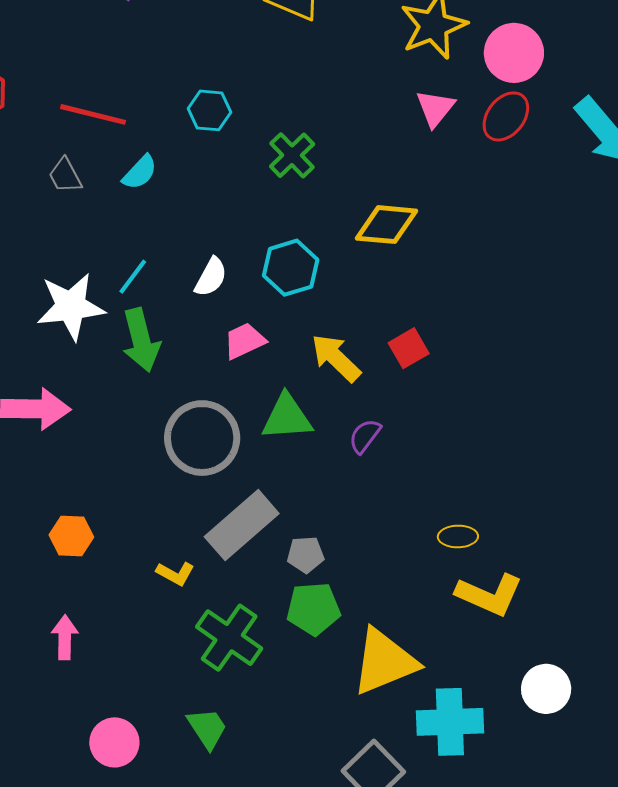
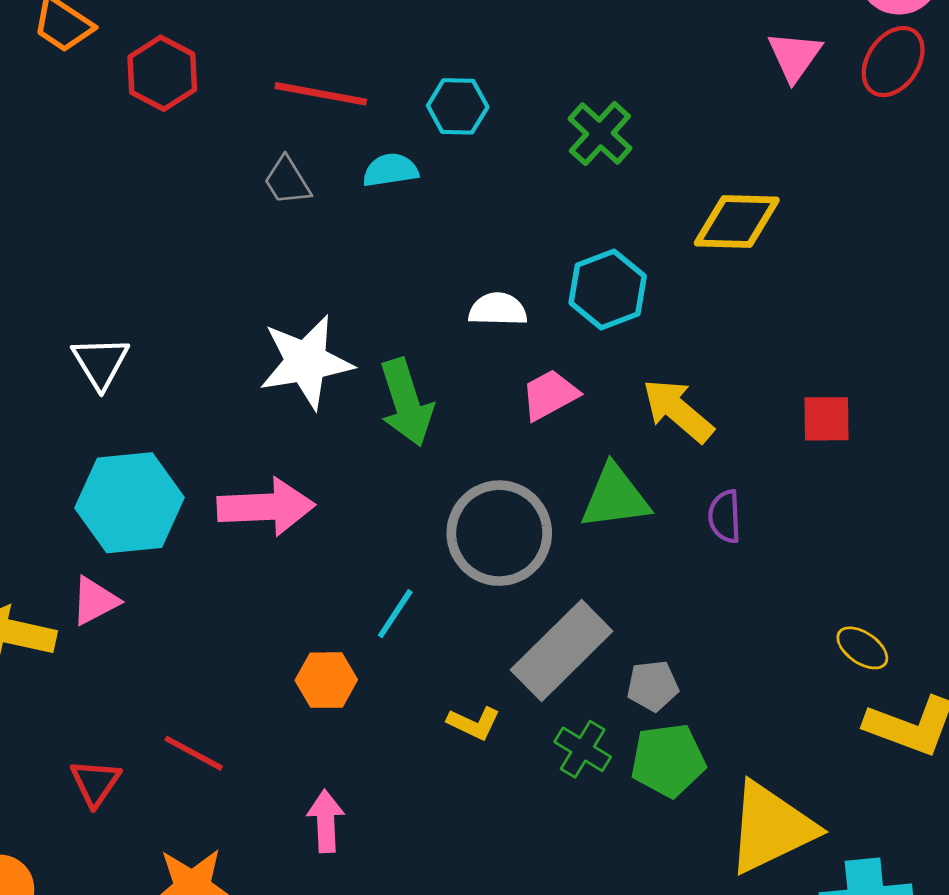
cyan hexagon: (210, 110) -> (458, 106), moved
cyan semicircle: (140, 172) -> (390, 170), turned -138
cyan line: (133, 277) -> (395, 614), moved
white semicircle: (211, 277) -> (498, 309), turned -114
red square: (409, 348) -> (827, 419), moved, turned 33
purple semicircle: (365, 436) -> (725, 516), turned -36
yellow ellipse: (458, 536) -> (862, 648), turned 39
green cross: (229, 638) -> (583, 749), moved, size x0.6

